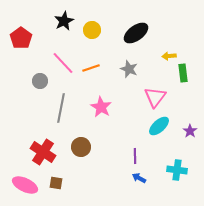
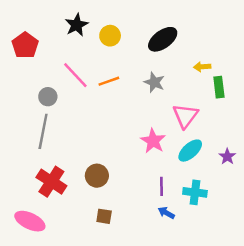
pink star: (101, 107) -> (153, 141), moved
gray line: (61, 108) -> (43, 131), moved
cyan cross: (177, 170) -> (195, 192), moved
brown square: (56, 183) -> (104, 216), moved

